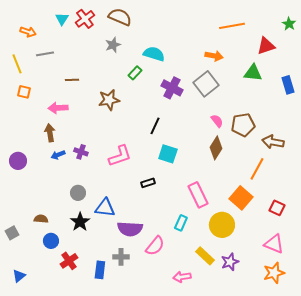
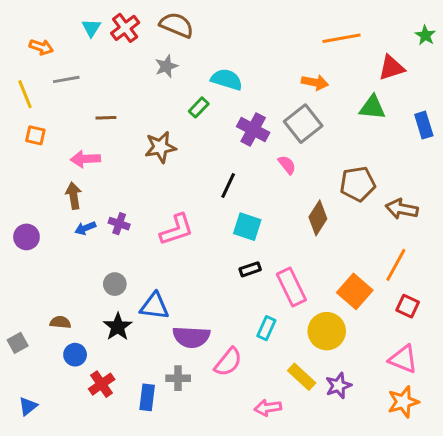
pink semicircle: (217, 121) -> (287, 165), moved
orange line: (257, 169) -> (396, 265), moved
black rectangle: (148, 183) -> (250, 269), moved

